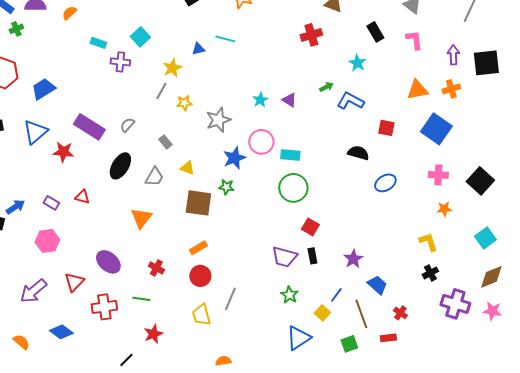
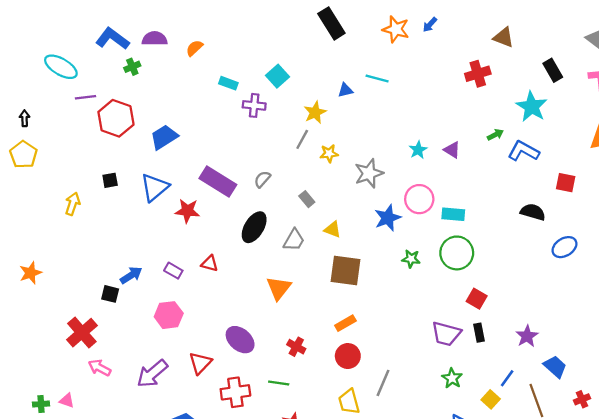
cyan star: (357, 63) -> (532, 107), size x1.5
green star: (226, 187) -> (411, 259), moved
red cross: (400, 313) -> (582, 399), turned 32

